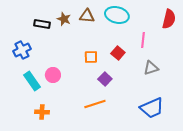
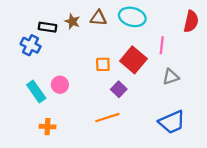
blue cross: (22, 50) -> (31, 45), moved, turned -36
red square: (118, 53) -> (133, 60), size x1.6

